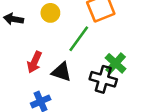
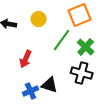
green cross: (116, 63) -> (86, 47), moved
black triangle: (61, 72) -> (50, 85), moved

